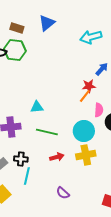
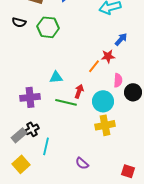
green hexagon: (15, 50) -> (48, 27), moved
orange line: (85, 96) -> (94, 66), moved
red arrow: (57, 157) -> (79, 91), moved, turned -56
black cross: (21, 159) -> (32, 129), moved, turned -32

